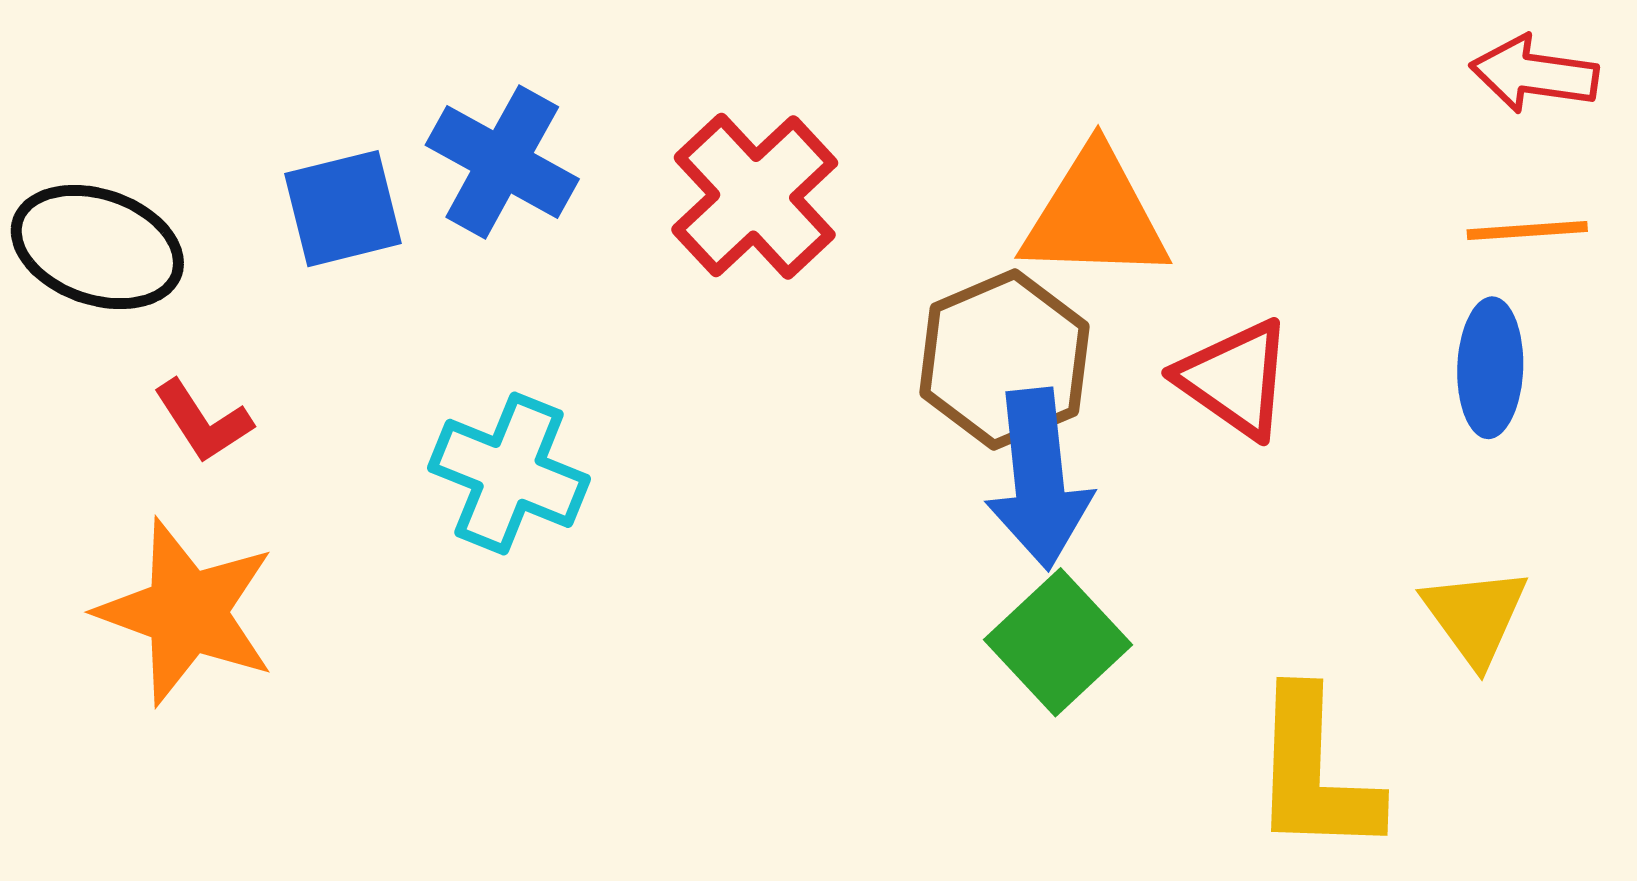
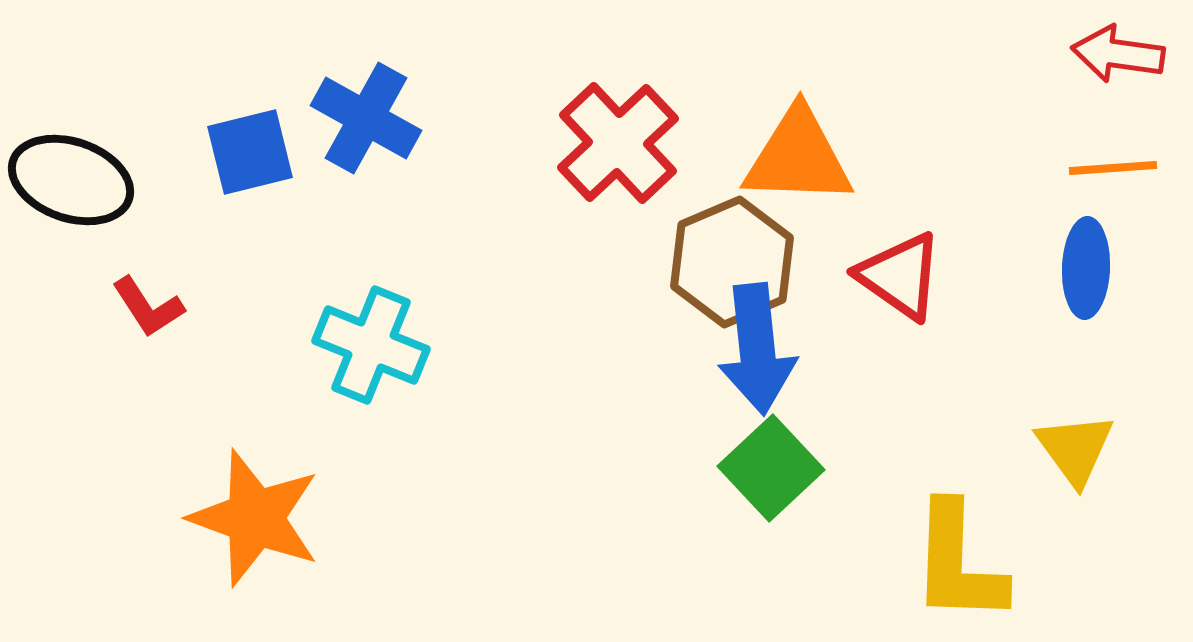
red cross: (755, 196) -> (618, 143), moved
orange star: (187, 612) -> (255, 518), moved

